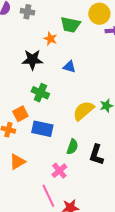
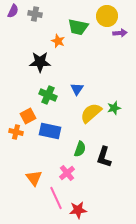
blue triangle: (69, 67) -> (77, 89), moved, turned 48
orange triangle: (17, 162) -> (34, 178), moved, turned -36

